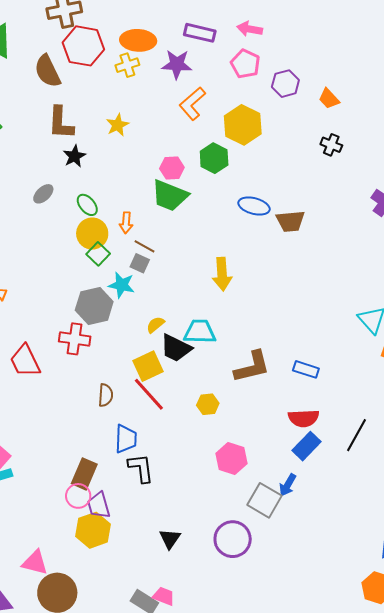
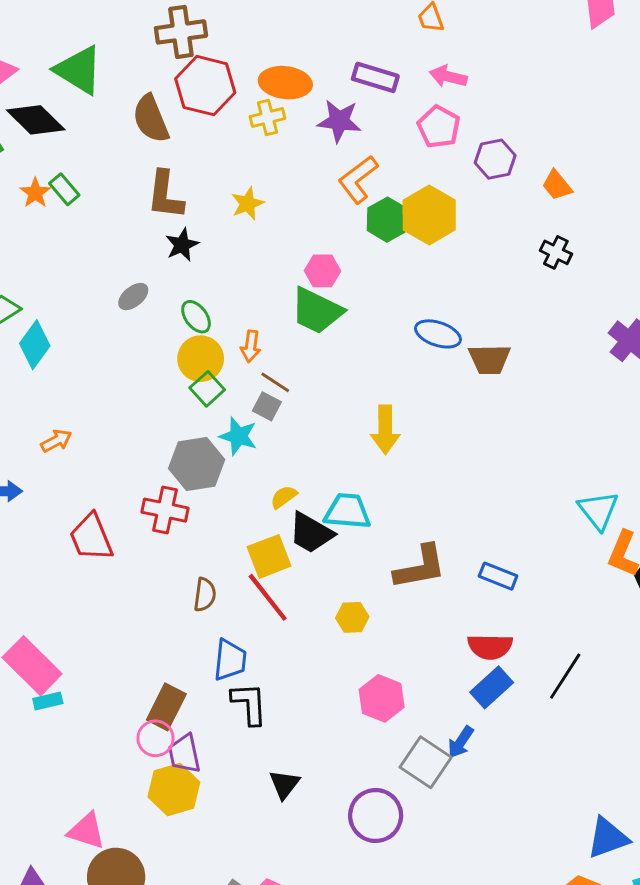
green hexagon: (214, 158) -> (387, 220), moved
black triangle: (170, 539) -> (284, 784), moved

